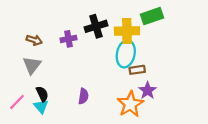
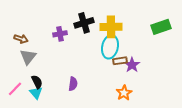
green rectangle: (152, 16) -> (161, 27), moved
brown arrow: (34, 40) -> (21, 39), moved
purple star: (148, 90) -> (132, 65), moved
orange star: (130, 104) -> (124, 93), moved, size x0.7

